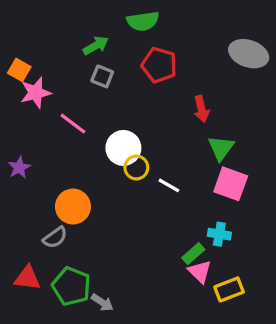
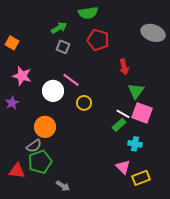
pink star: (36, 93) -> (22, 76), moved, turned 30
pink line: (73, 124) -> (71, 80), moved
white circle: (123, 148) -> (53, 91), moved
white line: (169, 185) -> (123, 114), moved
green rectangle: (193, 254) -> (119, 125), moved
green pentagon: (71, 286) -> (40, 162), moved, turned 30

